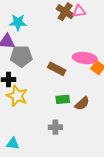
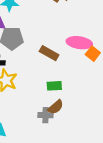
brown semicircle: (82, 103) -> (56, 107), moved

